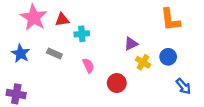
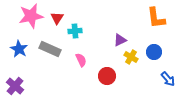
pink star: (34, 17) -> (31, 16), turned 30
red triangle: (62, 20) -> (57, 18), turned -48
gray rectangle: (54, 54) -> (50, 49), size x1.5
purple cross: (16, 94) -> (15, 86), turned 30

